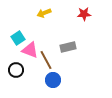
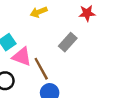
gray rectangle: (68, 47) -> (68, 42), moved, turned -35

